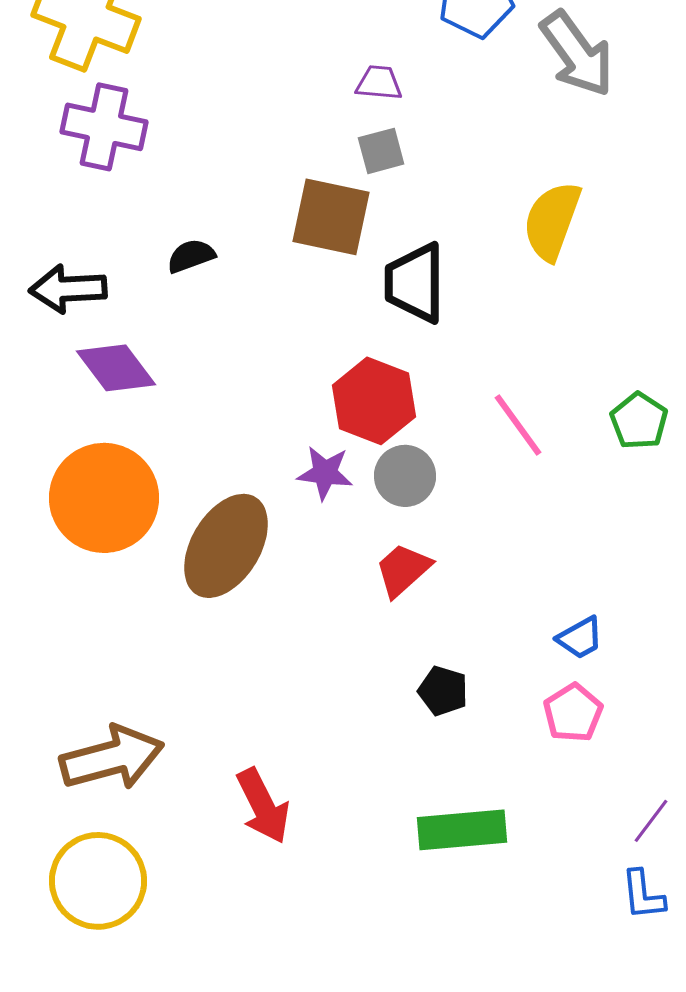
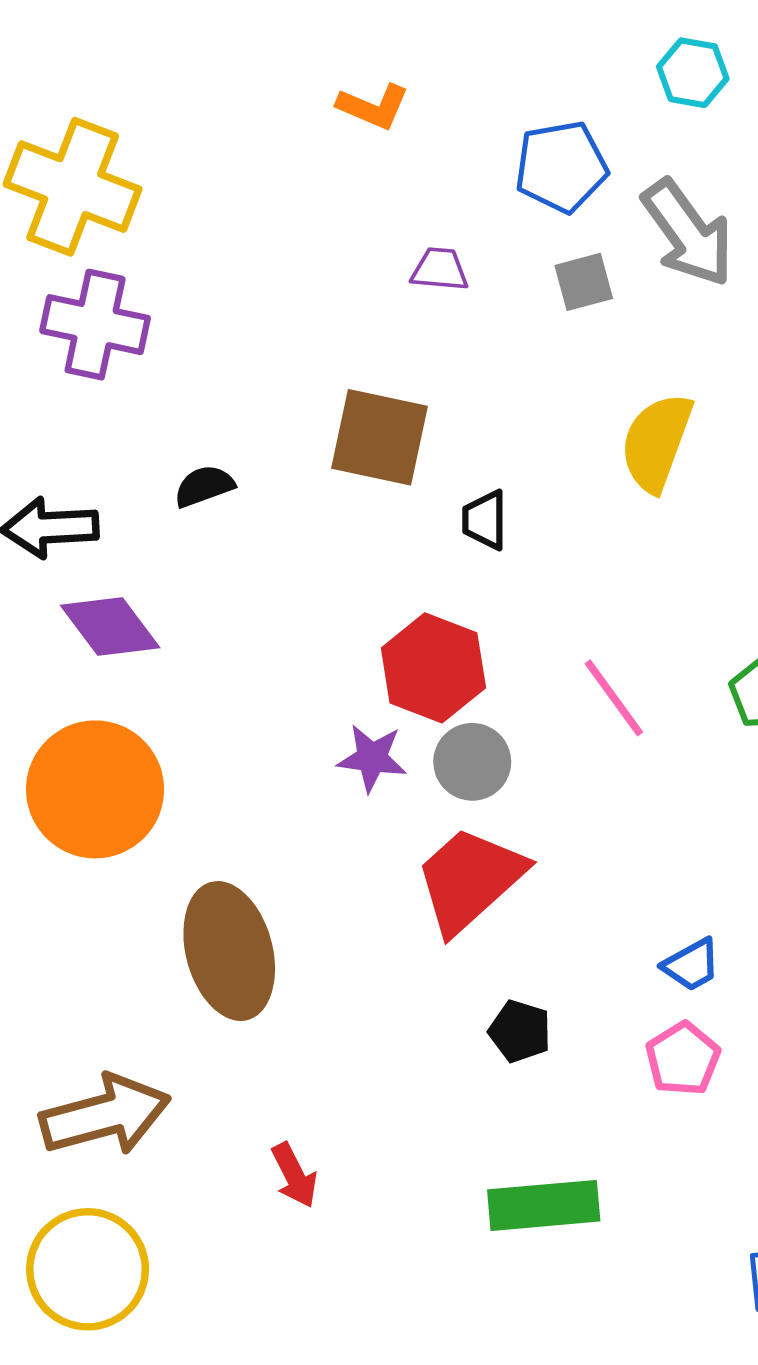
gray square: (381, 151) -> (584, 282), moved
black trapezoid: (415, 283) -> (485, 520), size x0.6
brown ellipse: (226, 546) -> (229, 951), moved, turned -46
red trapezoid: (403, 570) -> (470, 880), size x1.6
red arrow: (263, 806) -> (294, 1175), size x0.7

